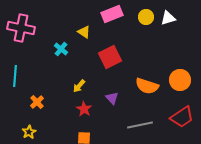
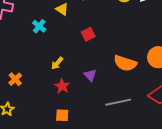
red square: (110, 57) -> (88, 34), size x0.6

